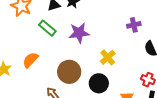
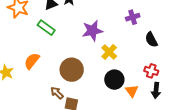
purple star: (79, 33) -> (92, 31), moved
black circle: (99, 83) -> (114, 80), moved

